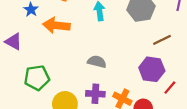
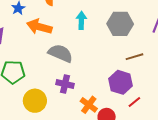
gray semicircle: (97, 62) -> (60, 53), moved, size x1.4
purple cross: (95, 94) -> (65, 84), moved

